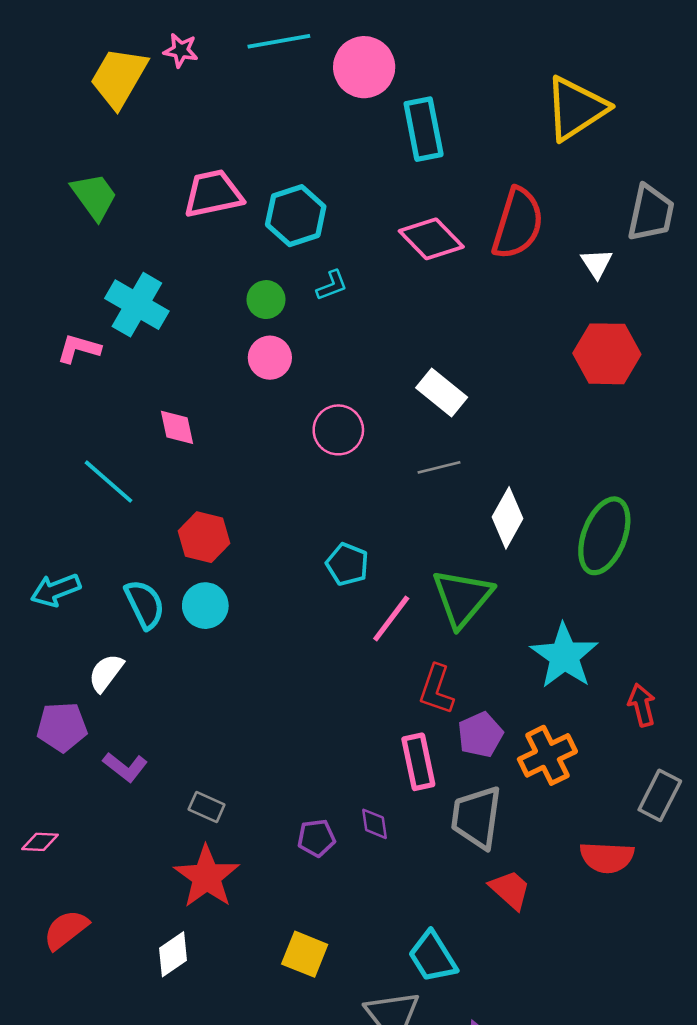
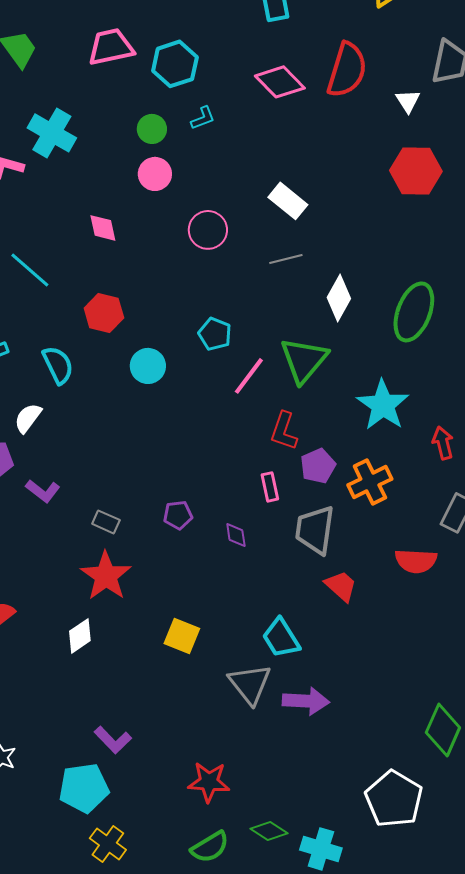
pink diamond: (177, 427) -> (103, 228), moved
cyan circle: (205, 606) -> (148, 366), moved
pink rectangle: (418, 762) -> (270, 487), size x0.7
purple pentagon: (316, 838) -> (178, 515), moved

